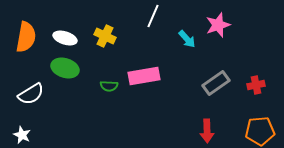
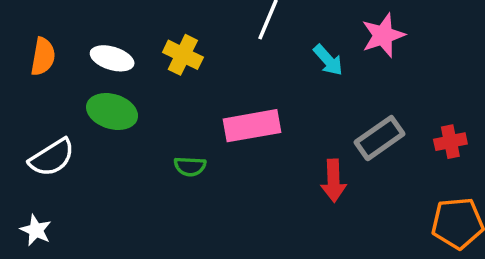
orange semicircle: (26, 37) -> (43, 57), size x0.7
green semicircle: (109, 86) -> (190, 166), moved
red arrow: (207, 131) -> (333, 181), moved

